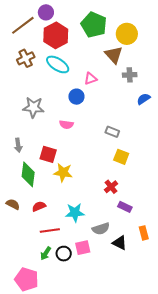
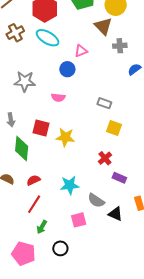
yellow star: (63, 173) -> (65, 137), moved
gray semicircle: (101, 229) -> (96, 200), turned 54
red line: (50, 230) -> (34, 204), moved, turned -48
black circle: (64, 254) -> (60, 248), moved

